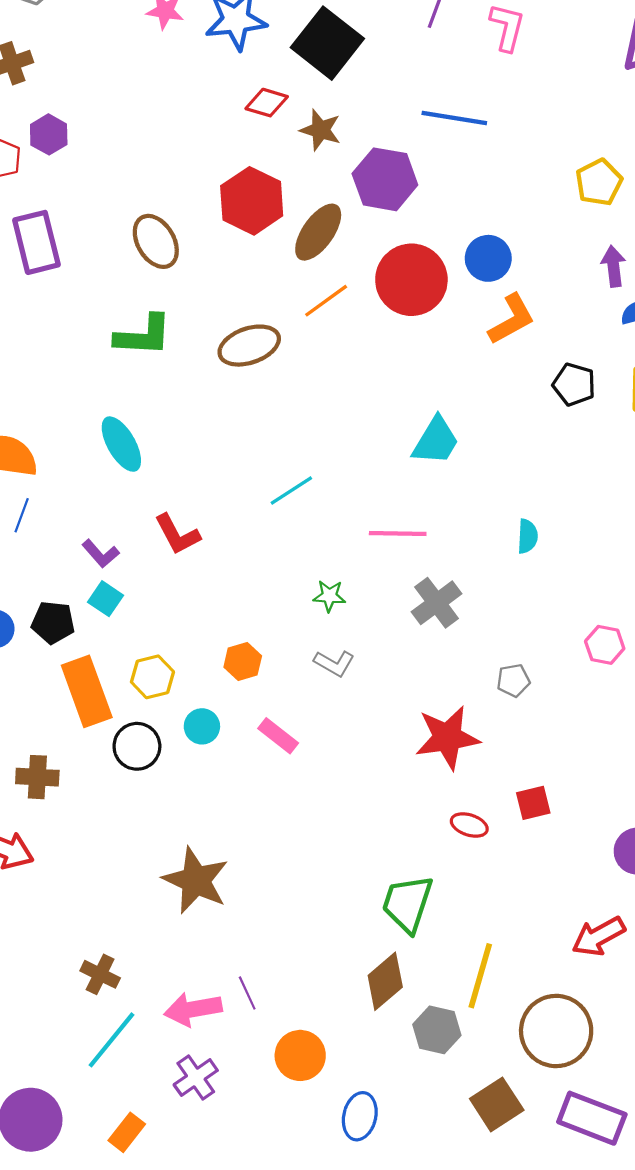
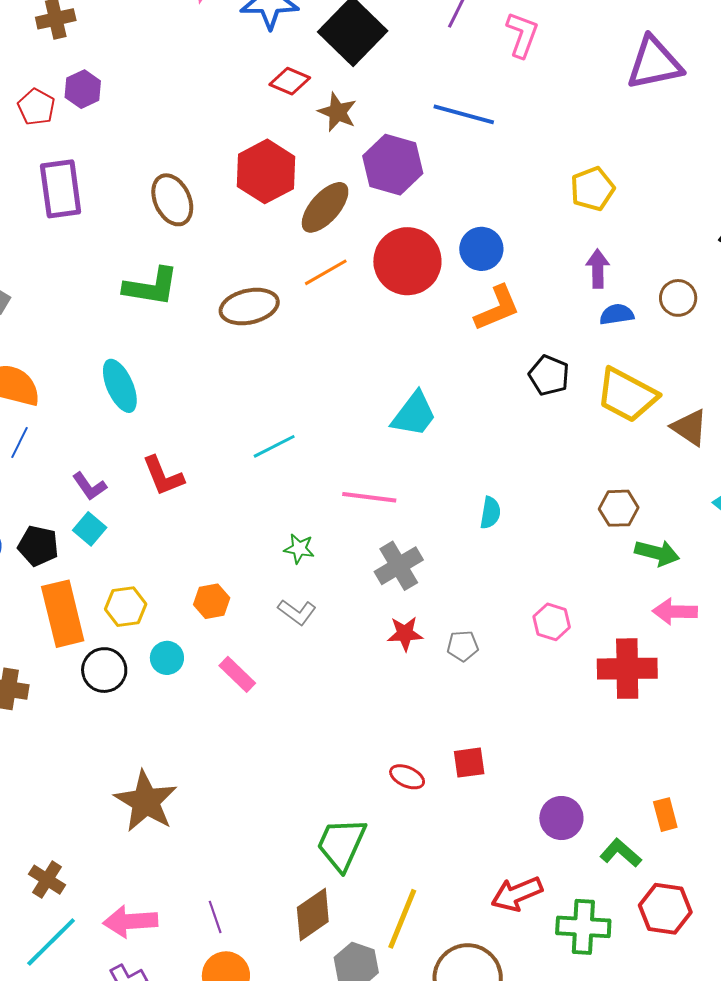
red star: (447, 738) -> (405, 634), moved, size x0.6
purple line: (247, 993) -> (215, 917), moved

